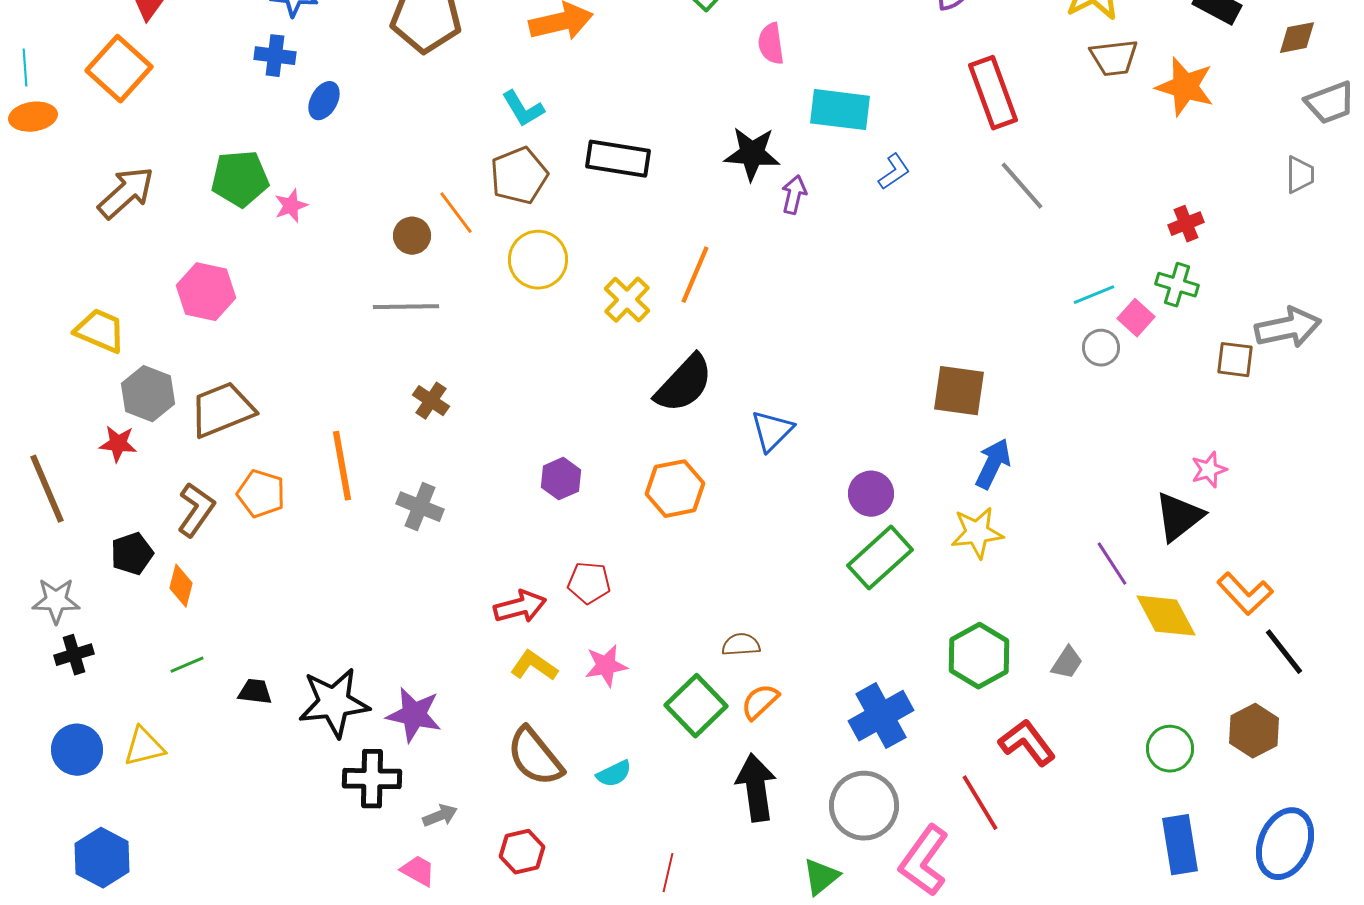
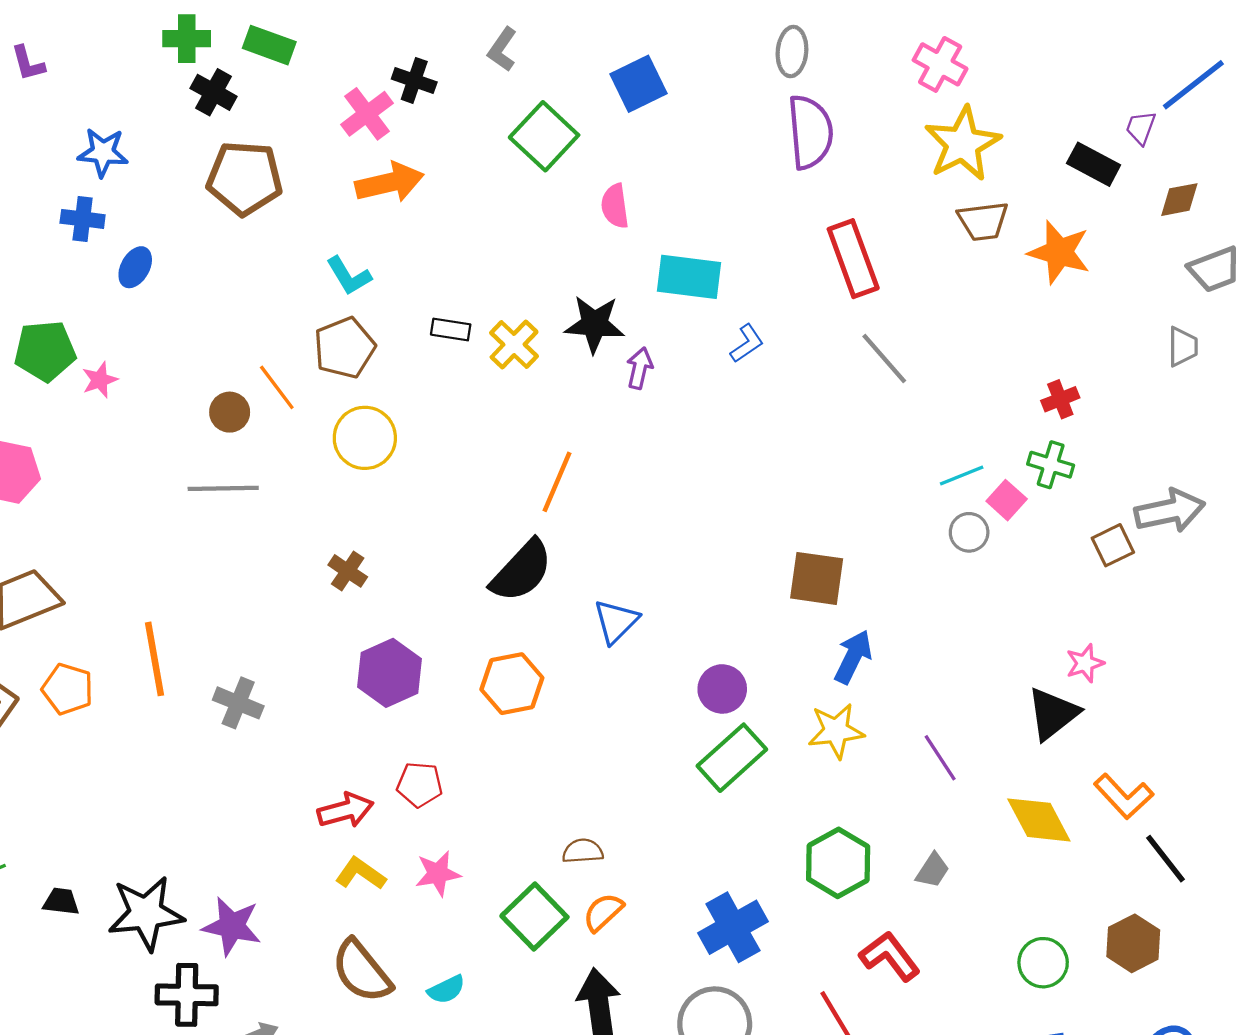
black rectangle: (618, 159) -> (451, 329), size x0.6
orange line: (695, 275) -> (557, 482), moved
yellow cross: (627, 300) -> (514, 345), moved
brown square: (1235, 360) -> (1113, 545), turned -33
brown cross: (431, 401) -> (348, 571), moved
purple hexagon: (561, 479) -> (390, 673), size x1.5
purple line: (1112, 564) -> (940, 758), moved

